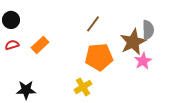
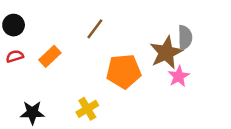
brown line: (93, 24) -> (95, 29), moved
yellow cross: (83, 87) -> (87, 109), moved

